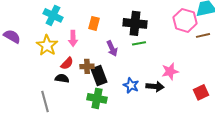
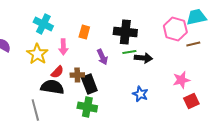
pink star: (170, 71) -> (181, 80), moved
black semicircle: (62, 78) -> (52, 87), size x1.6
blue star: (131, 85) -> (140, 94), moved
black arrow: (155, 86) -> (143, 58), moved

